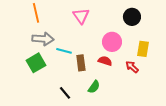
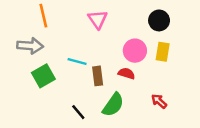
gray arrow: (43, 39) -> (30, 46), moved
yellow rectangle: (143, 49) -> (163, 52), moved
red arrow: (132, 67) -> (159, 101), moved
green semicircle: (94, 87) -> (113, 105), size x1.5

